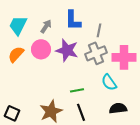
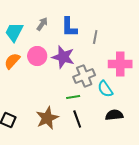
gray arrow: (46, 26) -> (42, 24), moved
gray cross: (96, 53) -> (84, 76), moved

